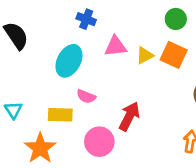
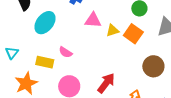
cyan ellipse: (69, 61) -> (45, 23), moved
red arrow: (129, 116) -> (106, 83), moved

